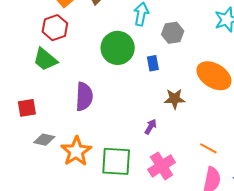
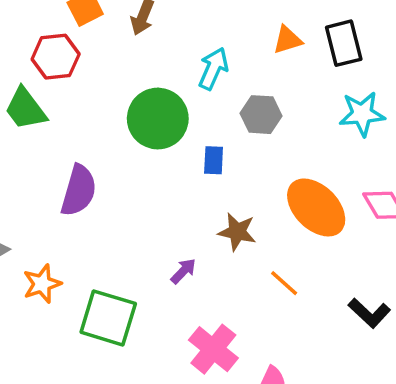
orange line: (208, 148) -> (284, 283), moved
orange star: (76, 151) -> (42, 284), size x0.7
pink cross: (162, 166) -> (213, 349), moved, turned -32

